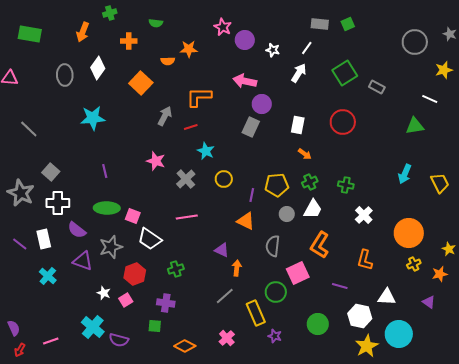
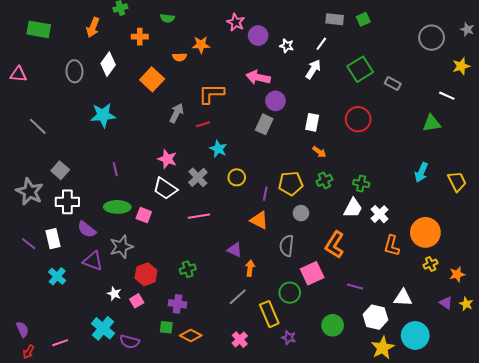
white trapezoid: (313, 209) -> (353, 208), moved
white trapezoid: (150, 239) -> (165, 189), moved
yellow star: (449, 249) -> (466, 304), moved
orange L-shape: (365, 260) -> (392, 246), moved
orange diamond: (185, 346) -> (191, 335), moved

